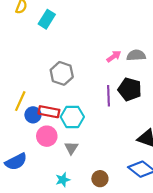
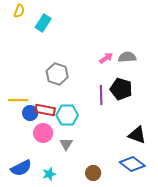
yellow line: (20, 101) -> (18, 100), turned 66
blue semicircle: (16, 162) -> (21, 168), moved
cyan star: (63, 180) -> (49, 174), moved

